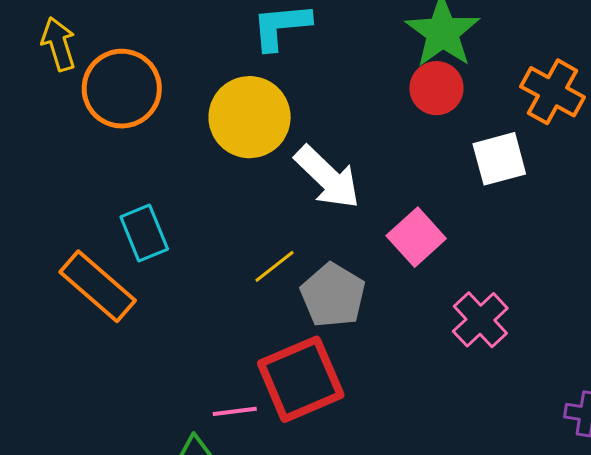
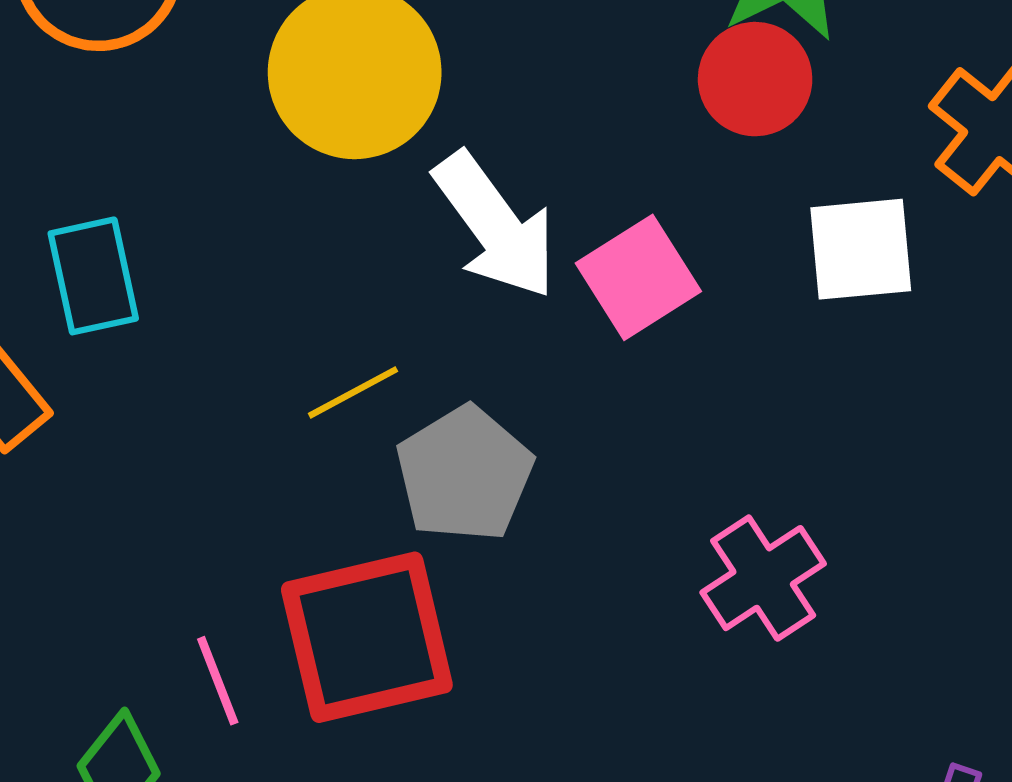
pink square: (416, 237) -> (638, 277), moved
pink line: (235, 411) -> (218, 681), turned 66

